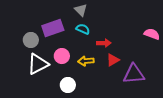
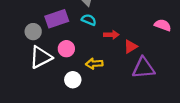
red triangle: (113, 60) -> (131, 47), moved
yellow arrow: (86, 61) -> (94, 64), moved

